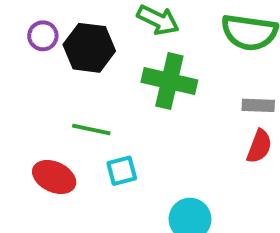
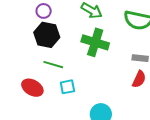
purple circle: (43, 36) -> (44, 11), moved
black hexagon: (89, 48) -> (47, 35), moved

